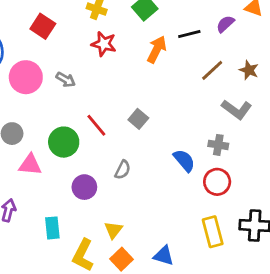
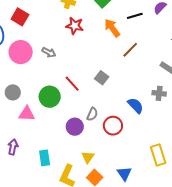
red square: (43, 26) -> (20, 17), moved
orange arrow: (157, 49) -> (112, 28), turned -60
brown line: (212, 70) -> (130, 50), moved
red circle: (217, 182) -> (113, 126), moved
purple circle: (84, 187) -> (75, 127), moved
blue triangle: (164, 256) -> (124, 174), turned 42

